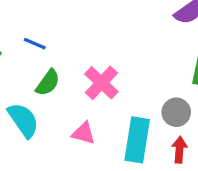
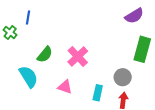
blue line: (35, 44) -> (28, 17), moved, turned 72
cyan rectangle: (137, 140) -> (98, 93), size x0.6

